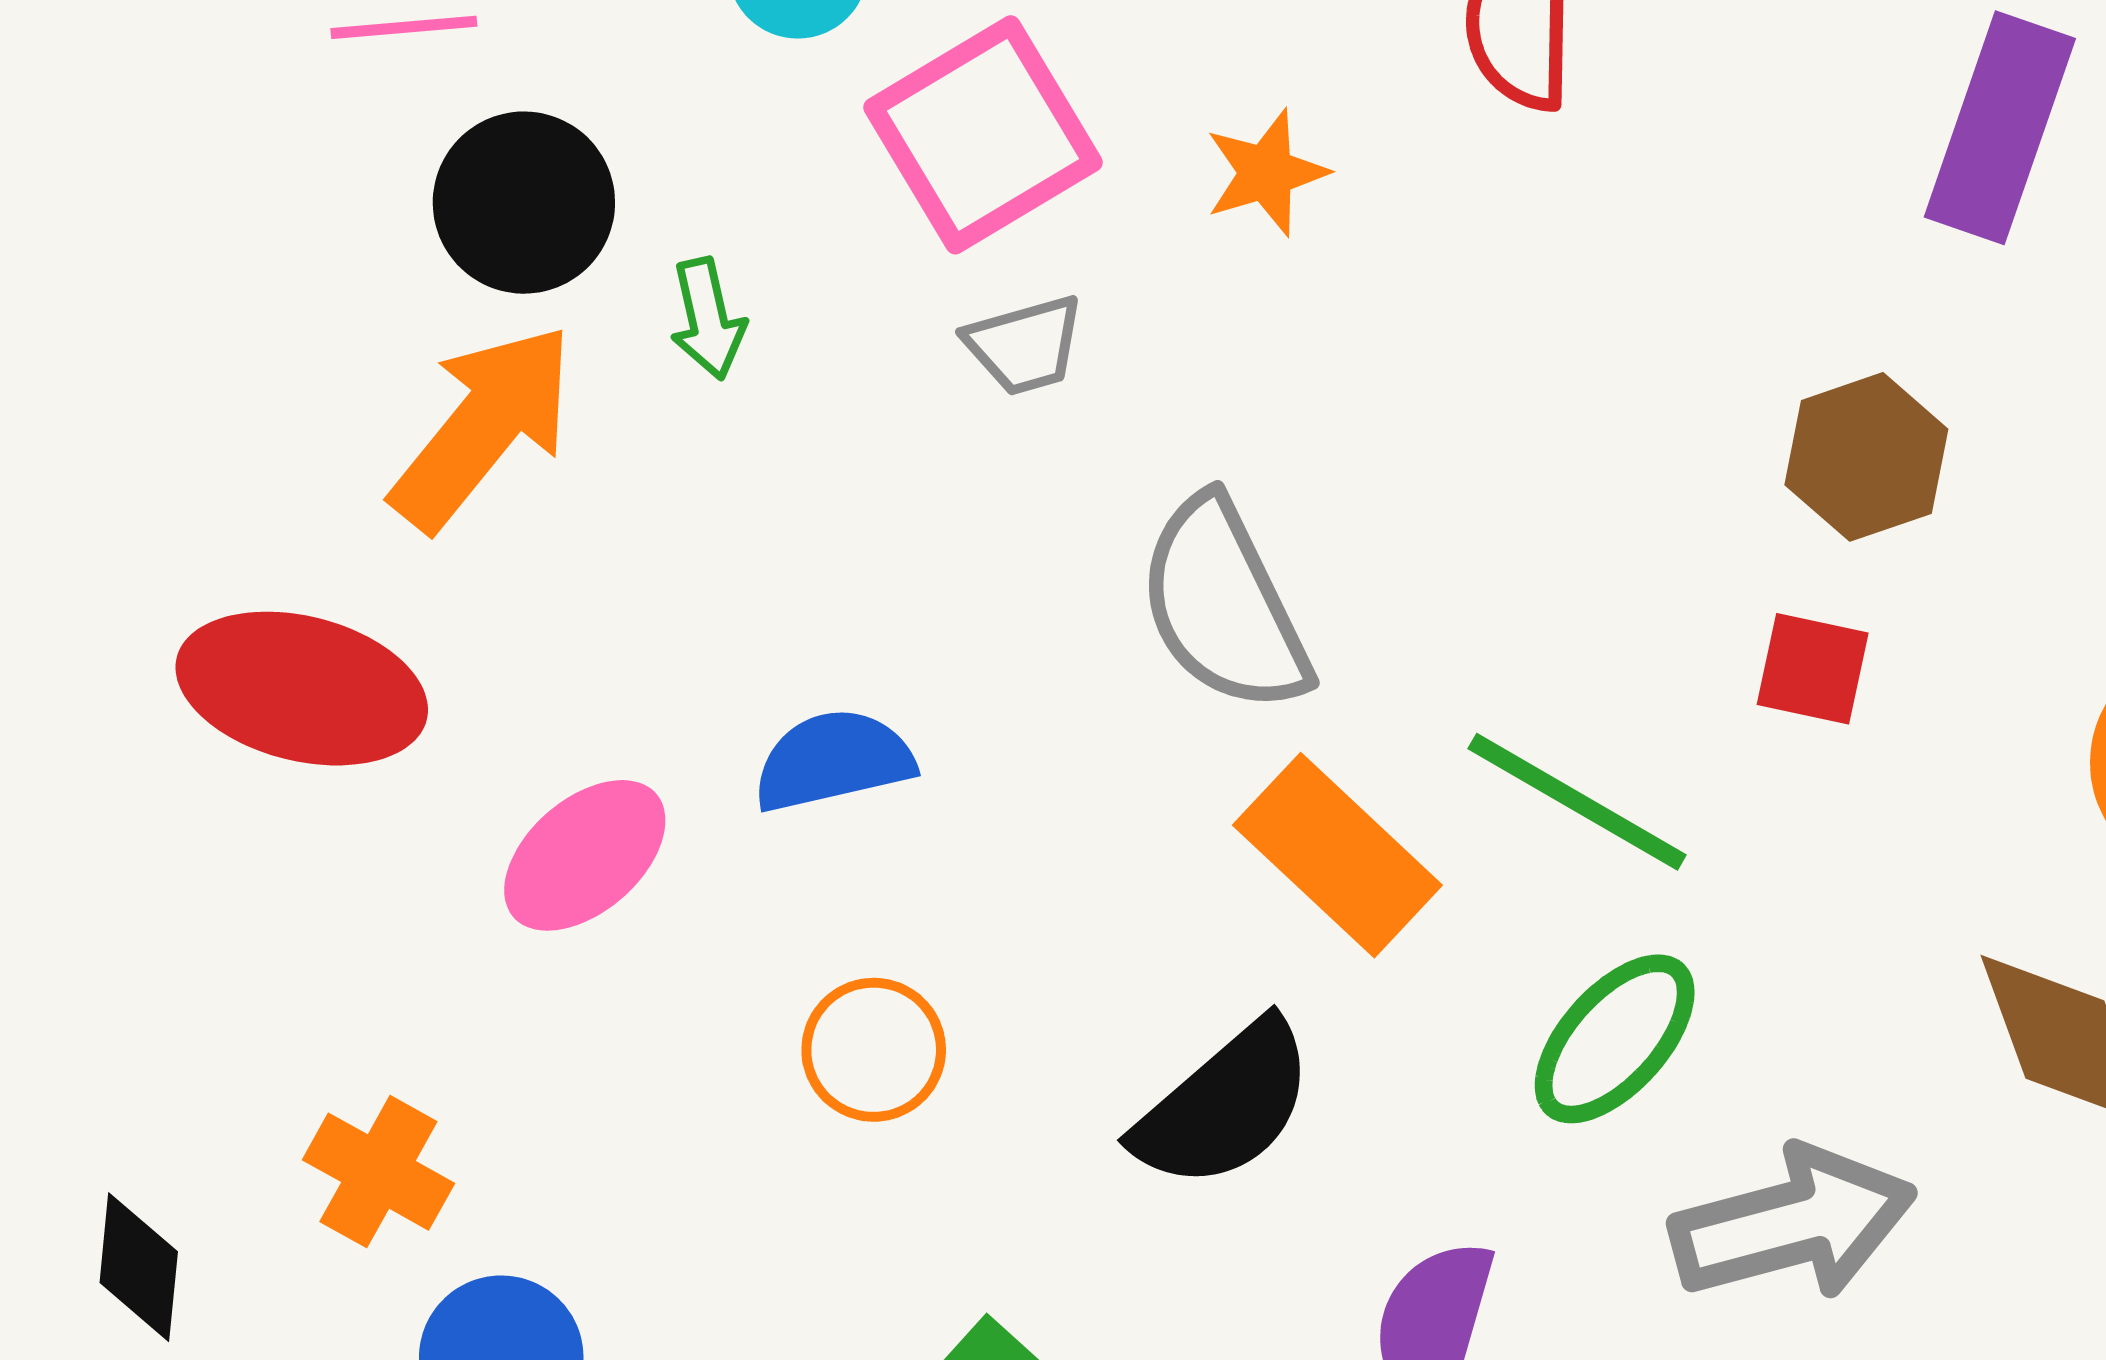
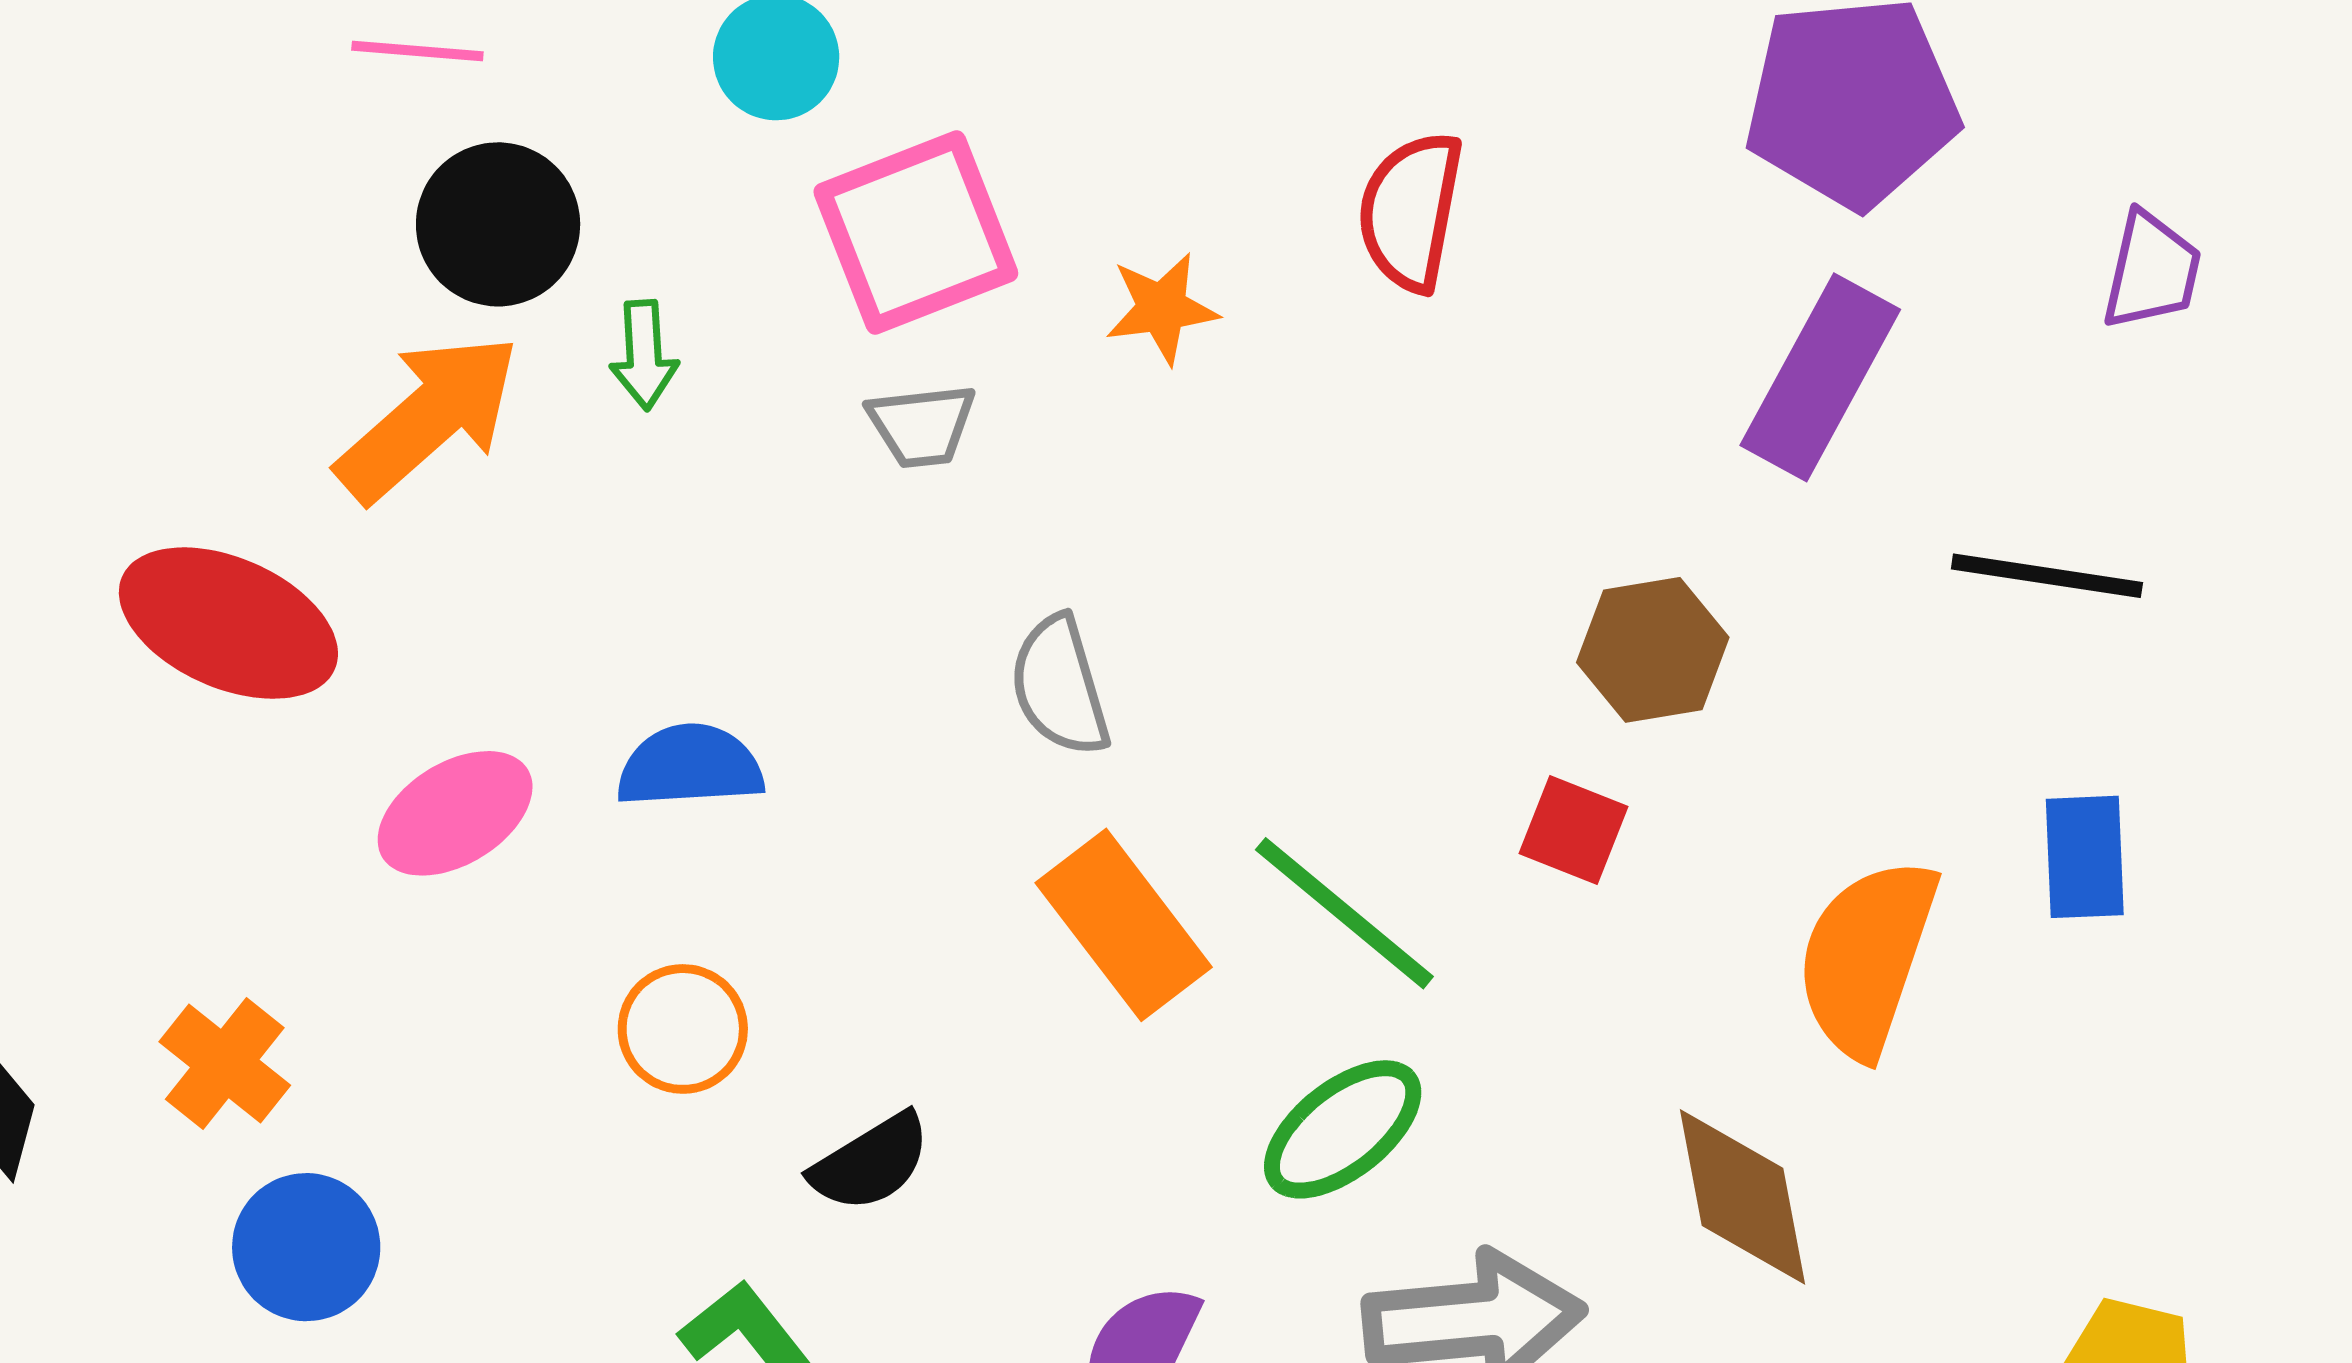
gray semicircle: (1224, 605) -> (1060, 686), size x0.7
black semicircle: (1224, 1105) -> (871, 1162), moved, size x0.7

